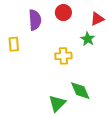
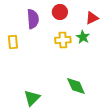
yellow cross: (63, 56) -> (63, 40), moved
green triangle: (57, 103) -> (32, 98), moved

